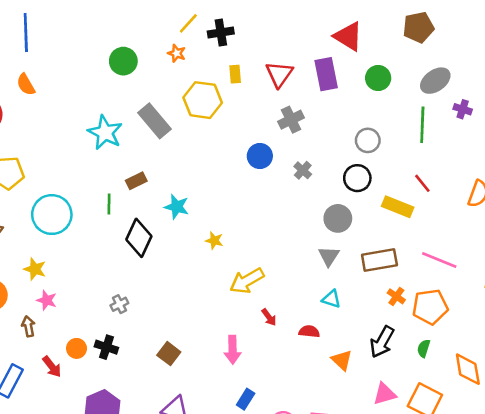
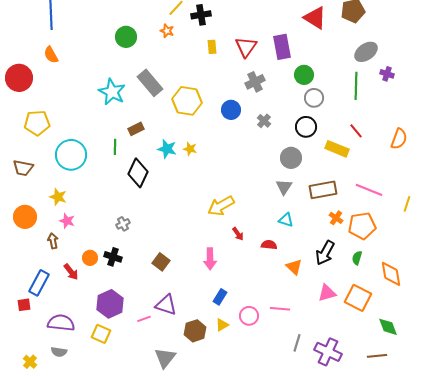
red triangle: (348, 36) -> (315, 18), moved
green circle: (378, 78) -> (304, 75), moved
yellow hexagon: (203, 100) -> (187, 101), moved
yellow star: (214, 241) -> (190, 149), moved

